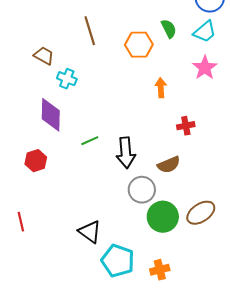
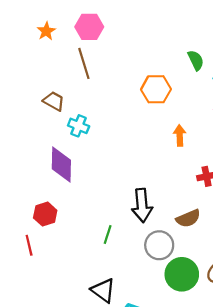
green semicircle: (169, 29) -> (196, 60), moved
brown line: (90, 31) -> (84, 63), moved
green line: (90, 141) -> (108, 235), moved, turned -48
red line: (21, 222) -> (29, 245), moved

